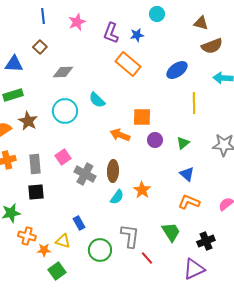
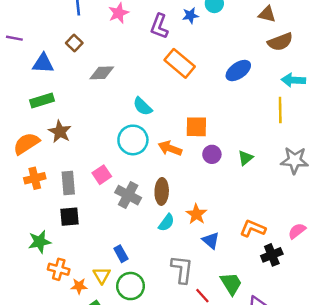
blue star: (137, 35) -> (190, 15), moved
yellow line: (194, 103) -> (280, 110), moved
cyan circle: (65, 111) -> (133, 140), moved
blue triangle: (187, 174) -> (211, 241), moved
green trapezoid: (171, 232) -> (231, 284), moved
yellow triangle: (63, 241) -> (102, 275), turned 42
black cross: (206, 241) -> (272, 255), moved
green circle: (100, 250) -> (131, 286), moved

